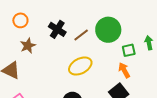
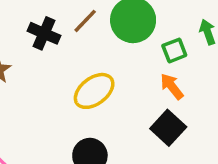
brown line: (81, 35) -> (85, 21), moved

